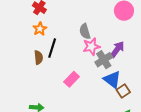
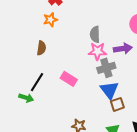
black line: (52, 48) -> (37, 82), moved
purple arrow: (117, 49) -> (123, 49), moved, turned 30
pink rectangle: (72, 79) -> (69, 79), turned 63

